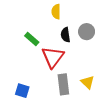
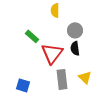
gray circle: (87, 32) -> (75, 30), moved
black semicircle: (65, 35) -> (75, 48), moved

